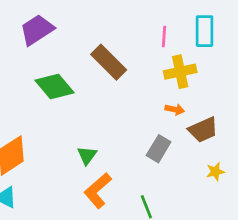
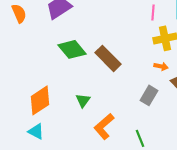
brown rectangle: (109, 62) -> (108, 58), moved
green triangle: (87, 155) -> (83, 100), moved

